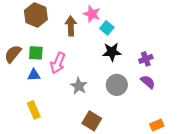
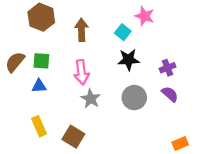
pink star: (92, 14) -> (145, 16), moved
pink arrow: (58, 63) -> (81, 72), moved, turned -30
brown square: (92, 121) -> (73, 137), moved

